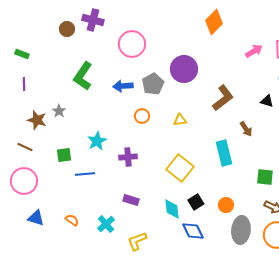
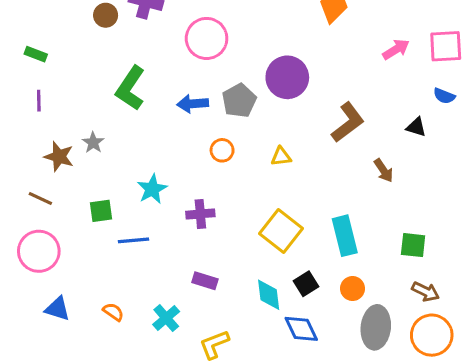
cyan rectangle: (224, 153) -> (345, 236), moved

